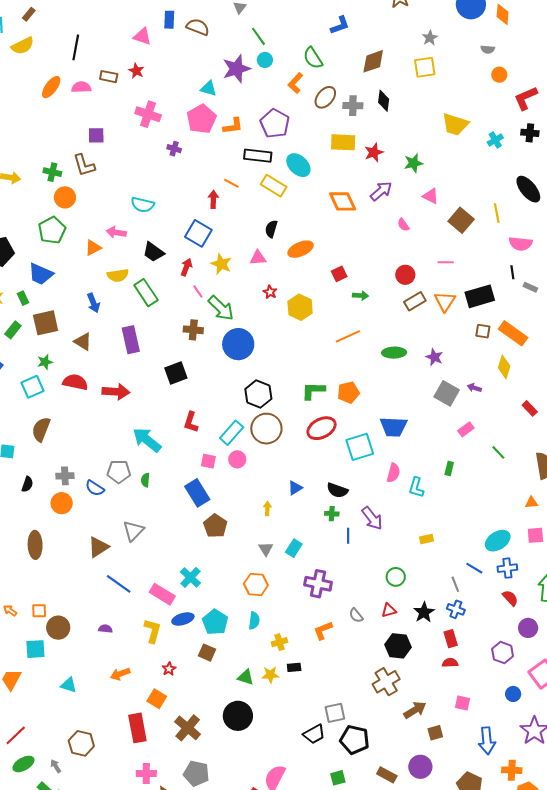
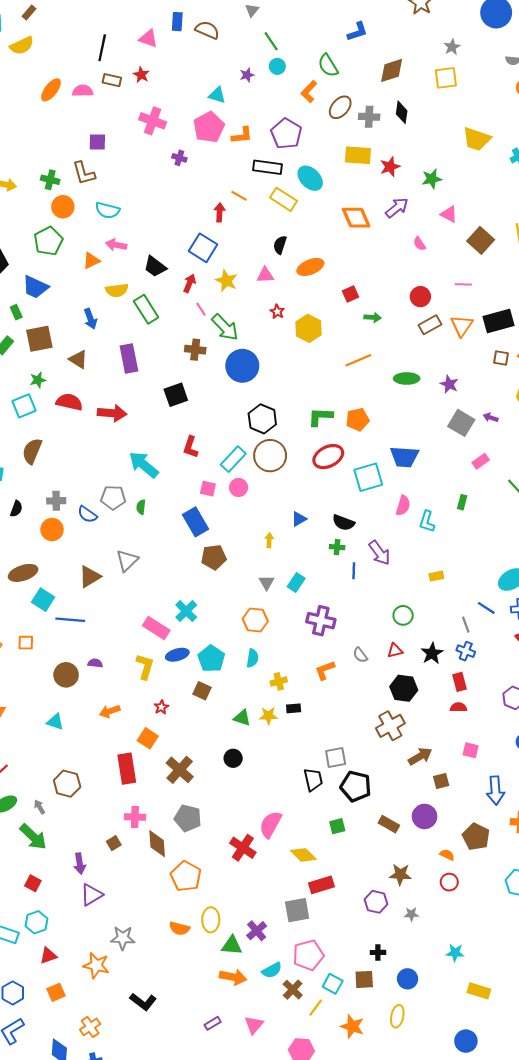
black line: (76, 47) -> (102, 48), moved
purple star: (236, 69) -> (247, 75), size x0.5
cyan semicircle: (143, 205) -> (107, 210), moved
brown pentagon: (215, 526) -> (214, 557), turned 30
brown ellipse: (35, 545) -> (23, 573), turned 72
blue line: (119, 584) -> (70, 620), moved, turned -32
brown circle: (58, 628) -> (66, 675), moved
cyan square: (35, 649) -> (43, 600), moved, turned 35
black circle: (238, 716) -> (233, 758), size x0.6
black trapezoid: (314, 734) -> (313, 780), turned -75

